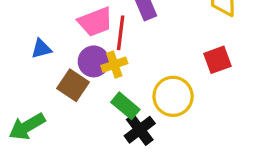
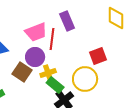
red square: (217, 60) -> (98, 56), moved
yellow cross: (114, 65) -> (48, 73), moved

